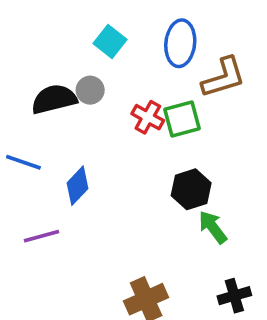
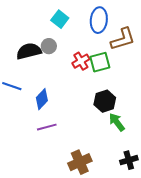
red cross: (148, 117) -> (81, 61), turned 30
purple line: (41, 236) -> (47, 127), moved

